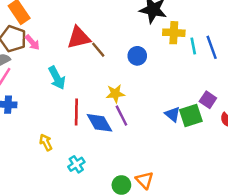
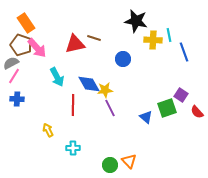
pink arrow: (32, 42) -> (37, 48), size x1.5
cyan line: (193, 46) -> (169, 35), moved
brown line: (98, 50) -> (94, 38), moved, turned -32
blue triangle: (173, 114) -> (146, 117), moved
blue diamond: (99, 123) -> (89, 84), moved
cyan cross: (76, 164) -> (73, 148), turned 32

